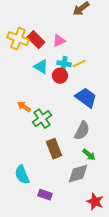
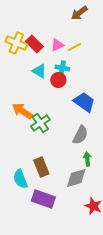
yellow line: (79, 64) -> (74, 47), moved
orange arrow: (24, 107) -> (22, 111), size x1.5
brown rectangle: (54, 149) -> (41, 167), moved
green arrow: (89, 155) -> (87, 159), turned -136
purple rectangle: (45, 195) -> (43, 199), size x1.6

